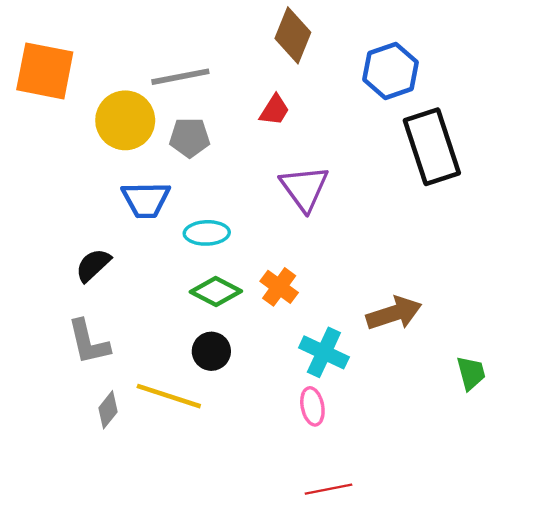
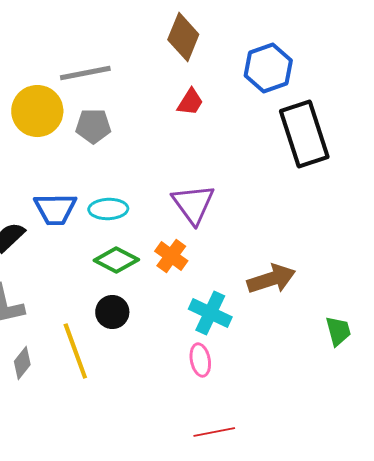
red trapezoid: (275, 110) -> (190, 102), moved
purple triangle: (304, 188) -> (193, 204), moved
blue trapezoid: (146, 200) -> (55, 209), moved
yellow line: (169, 396) -> (75, 351), turned 52

